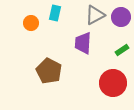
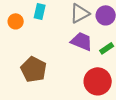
purple trapezoid: (83, 43) -> (82, 41), moved, turned 110

